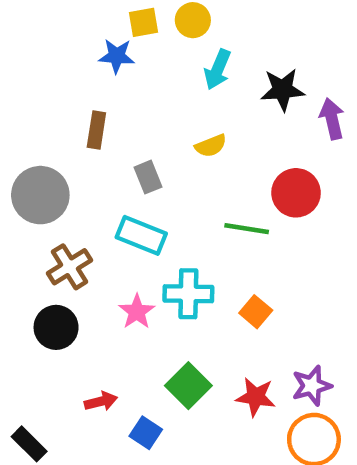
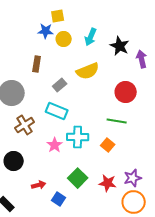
yellow circle: (193, 20) -> (64, 39), moved
black star: (283, 90) -> (120, 46), turned 30
yellow semicircle: (211, 146) -> (88, 71), size x1.6
gray rectangle: (148, 177) -> (60, 85), turned 72
green line: (247, 229) -> (117, 121), moved
black circle: (56, 327) -> (14, 161), moved

